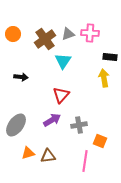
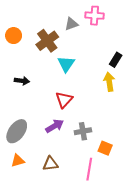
pink cross: (90, 33) -> (95, 16), moved
gray triangle: (68, 34) -> (71, 24), moved
black rectangle: (110, 57) -> (116, 60), turned -64
orange triangle: (28, 153) -> (18, 161), moved

